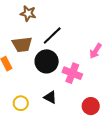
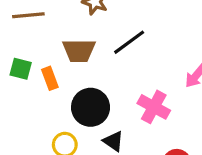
black circle: (47, 61) -> (91, 107), moved

